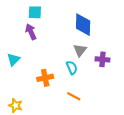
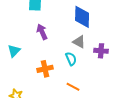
purple arrow: (31, 32) -> (42, 32), moved
gray triangle: (80, 50) -> (79, 42), turned -40

